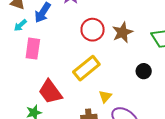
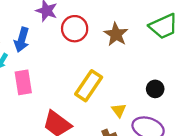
red circle: (93, 30) -> (75, 29), moved
black circle: (144, 71) -> (155, 89), moved

